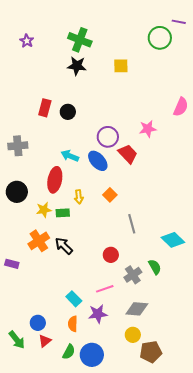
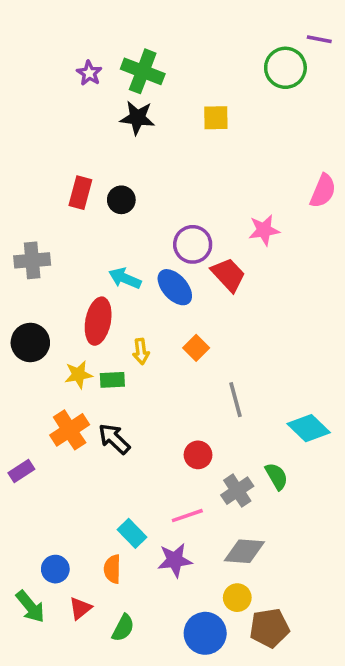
purple star: (27, 41) -> (89, 73), moved
purple rectangle: (12, 264) -> (21, 471), turned -48
blue circle: (38, 323) -> (55, 569), moved
orange semicircle: (73, 324) -> (112, 569), moved
blue circle: (92, 355) -> (205, 633), moved

